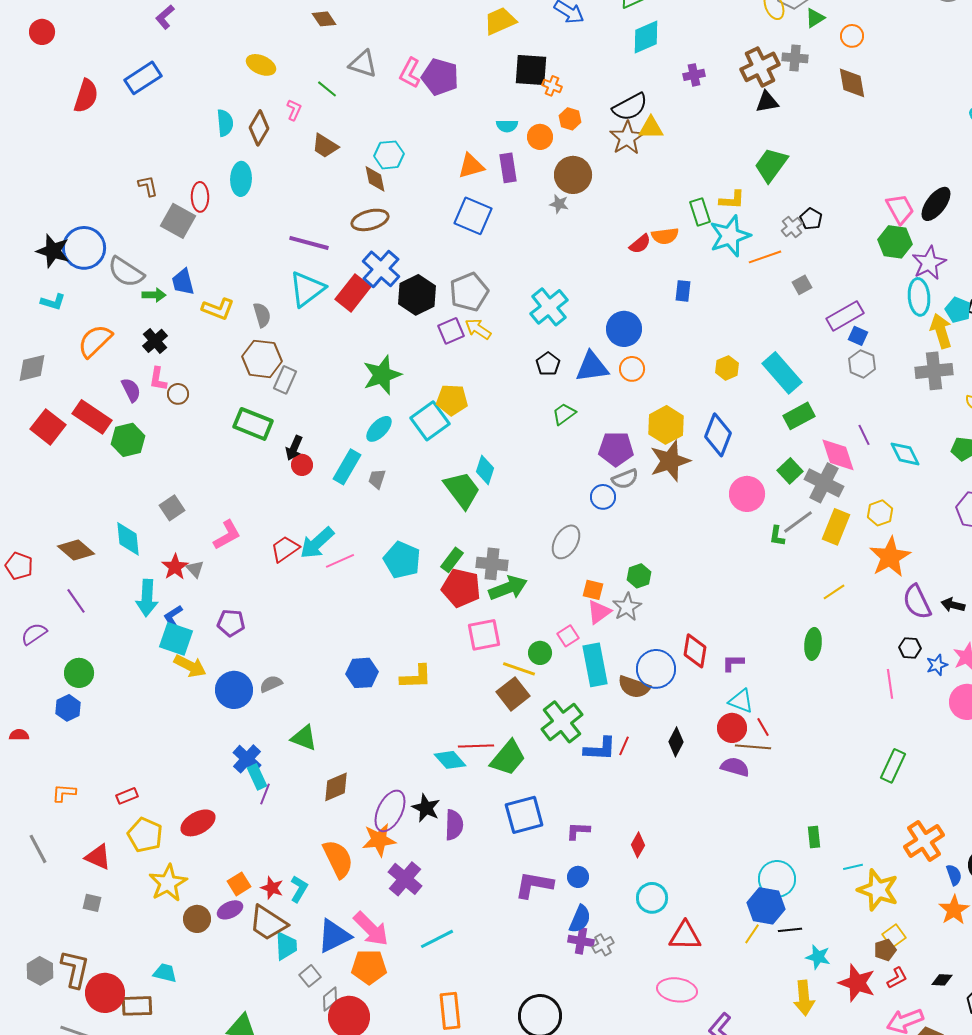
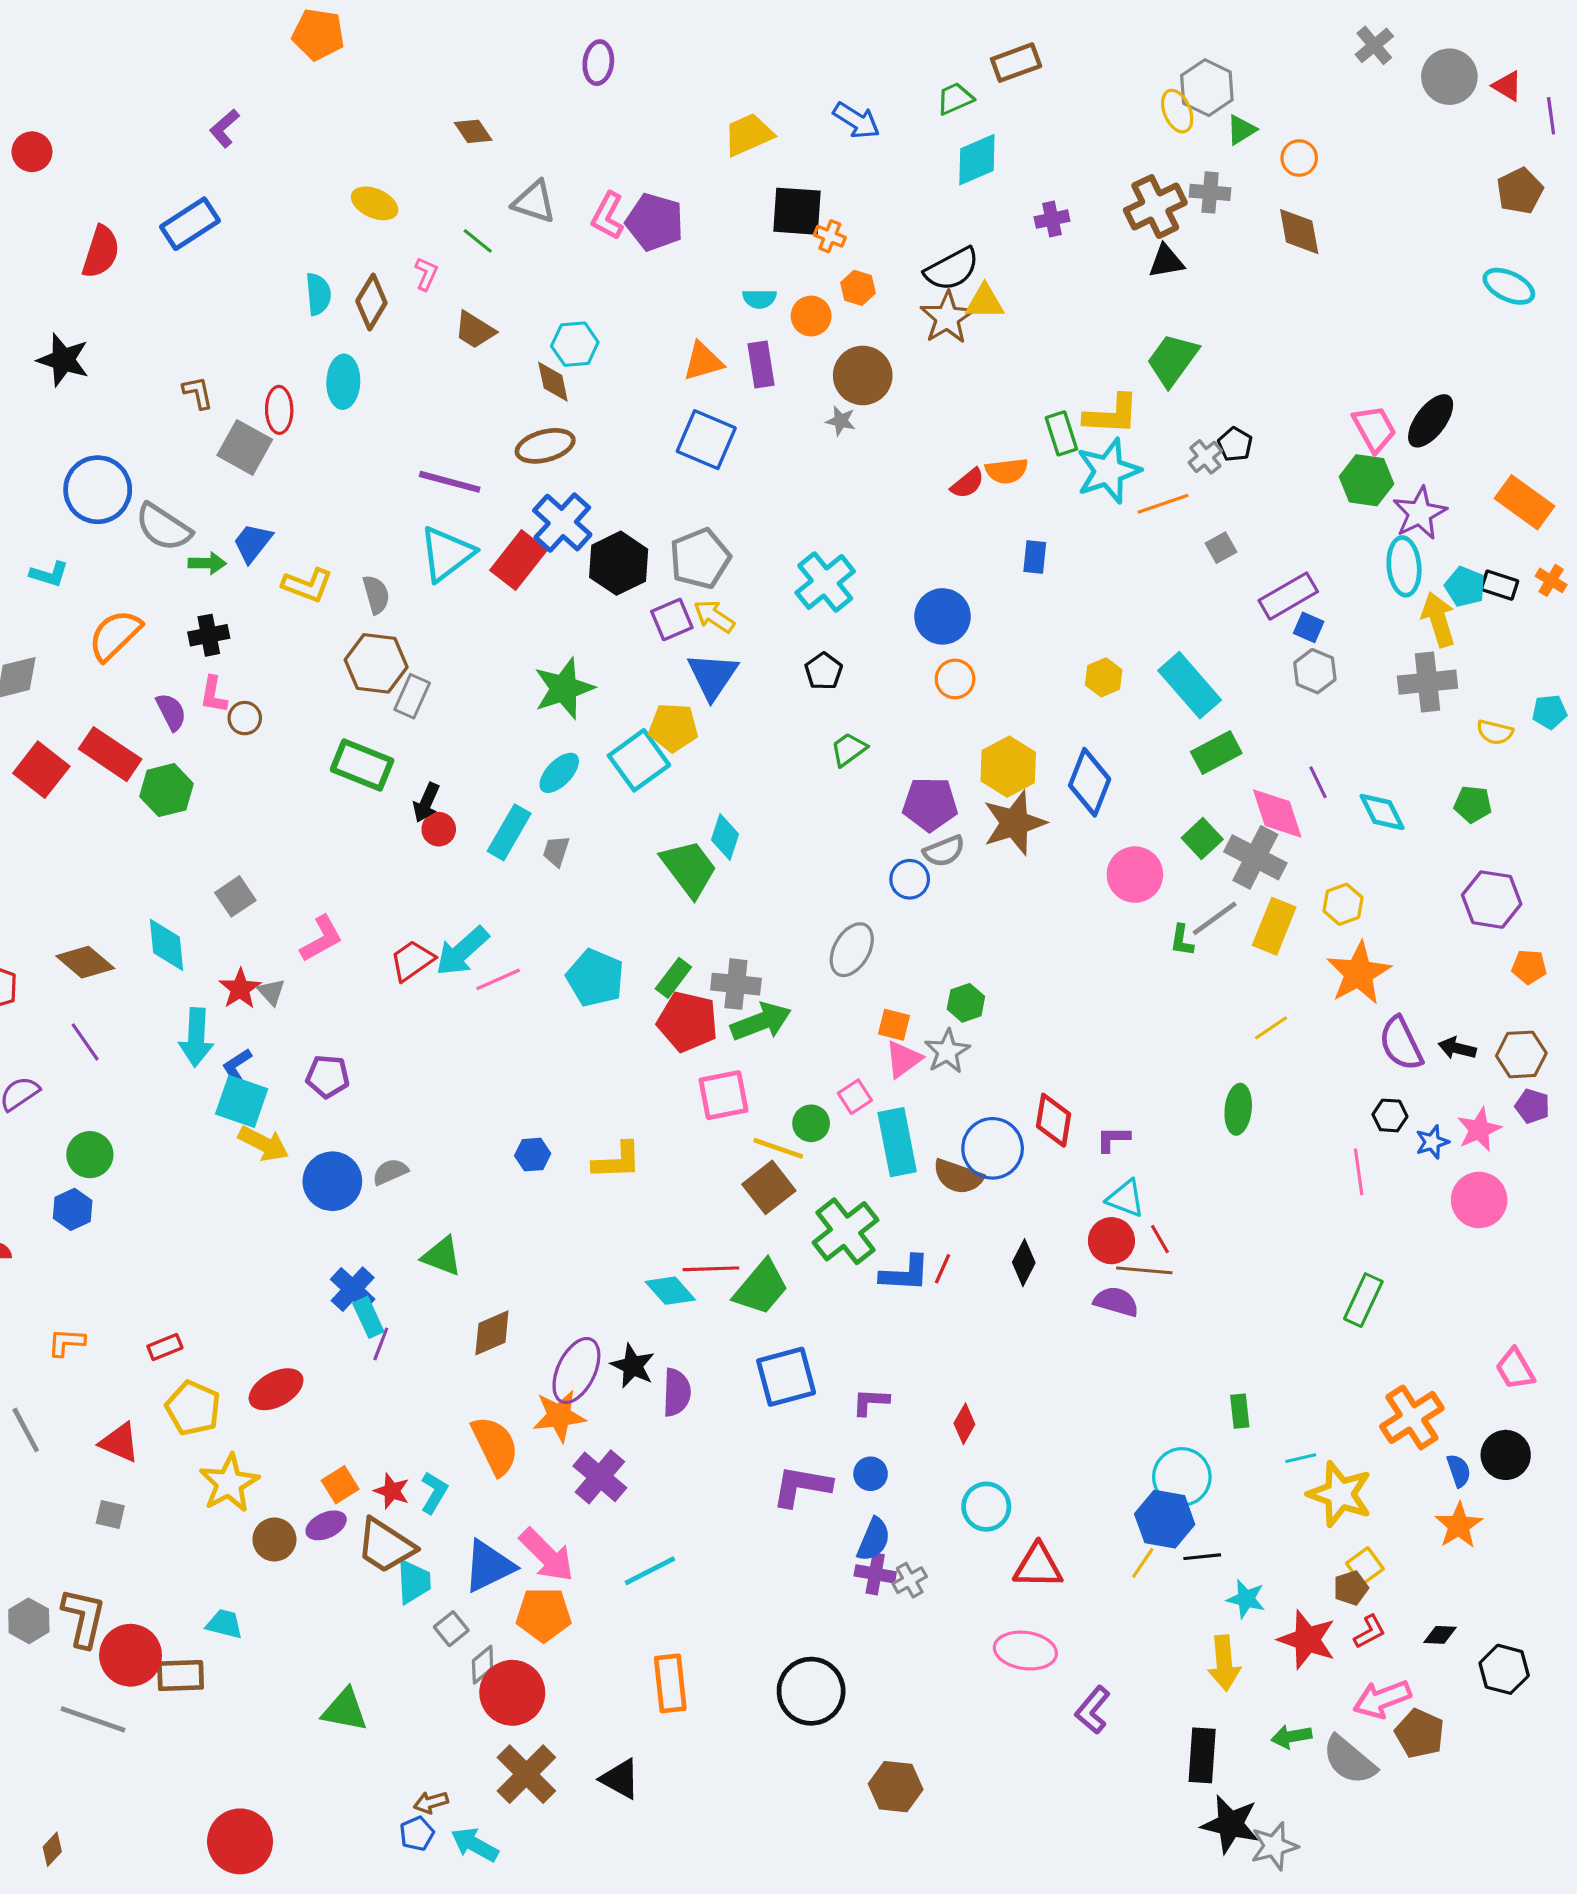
yellow L-shape: (732, 200) -> (1111, 415), size x1.4
black star: (53, 251) -> (63, 360), moved
blue trapezoid: (183, 282) -> (253, 543), turned 52
black cross: (155, 341) -> (209, 635), turned 30
blue triangle: (592, 367) -> (713, 676), moved, turned -48
blue hexagon: (362, 673) -> (533, 1155), size x0.7

